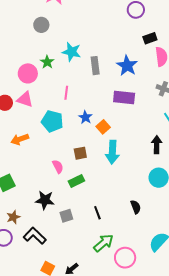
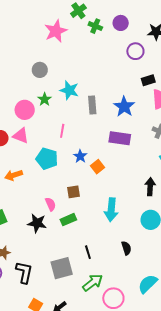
gray circle: (41, 25) -> (40, 70), moved
cyan arrow: (112, 152) -> (111, 210), moved
black star: (45, 200) -> (37, 223), moved
gray square: (66, 216) -> (62, 268), moved, size x1.6
black L-shape: (35, 236) -> (24, 272), turned 55

